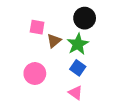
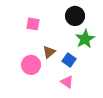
brown triangle: (54, 41) -> (49, 52), moved
green star: (78, 44) -> (85, 39), moved

